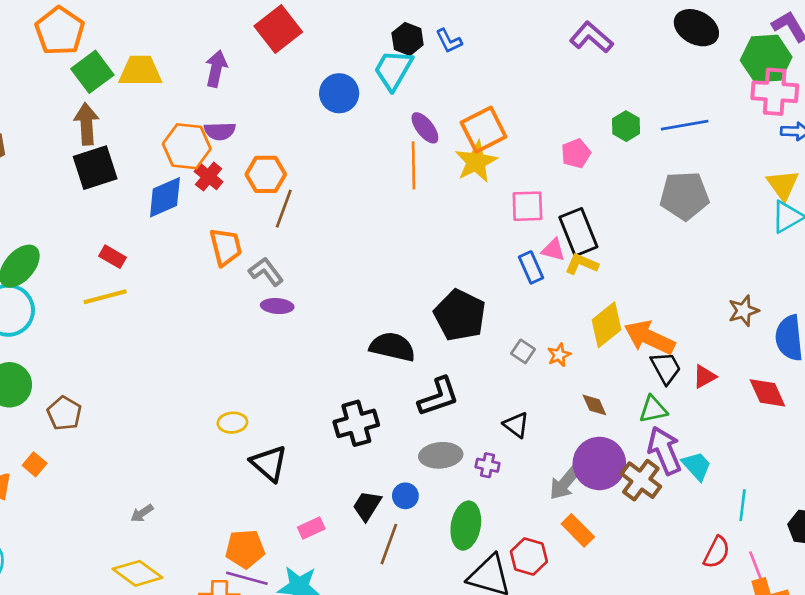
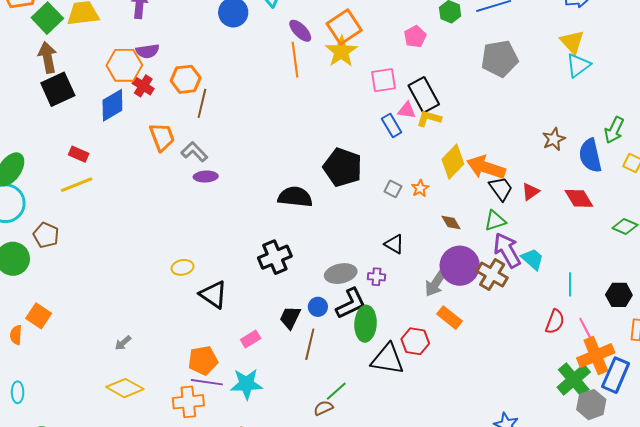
black L-shape: (438, 397) -> (351, 303), moved
brown pentagon: (64, 413) -> (46, 235), moved
orange square: (35, 464) -> (39, 316), size x1.4

